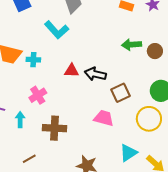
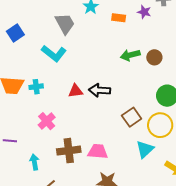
brown square: (120, 93) -> (132, 117), moved
pink trapezoid: (104, 118) -> (98, 152), moved
cyan arrow: (20, 120) -> (34, 162), moved
cyan triangle: (128, 153) -> (145, 149), moved

